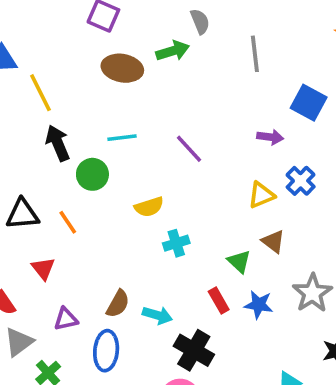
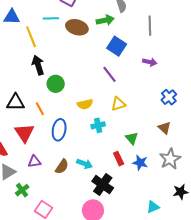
blue square: (309, 103) -> (117, 46), moved
purple arrow: (270, 137) -> (150, 62), moved
cyan line: (122, 138) -> (51, 18), moved
yellow triangle: (261, 195) -> (118, 104), moved
brown triangle: (273, 241) -> (164, 128), moved
red triangle: (43, 268) -> (24, 133), size x1.5
brown semicircle: (118, 304) -> (62, 167), moved
blue ellipse: (106, 351) -> (59, 130), moved

